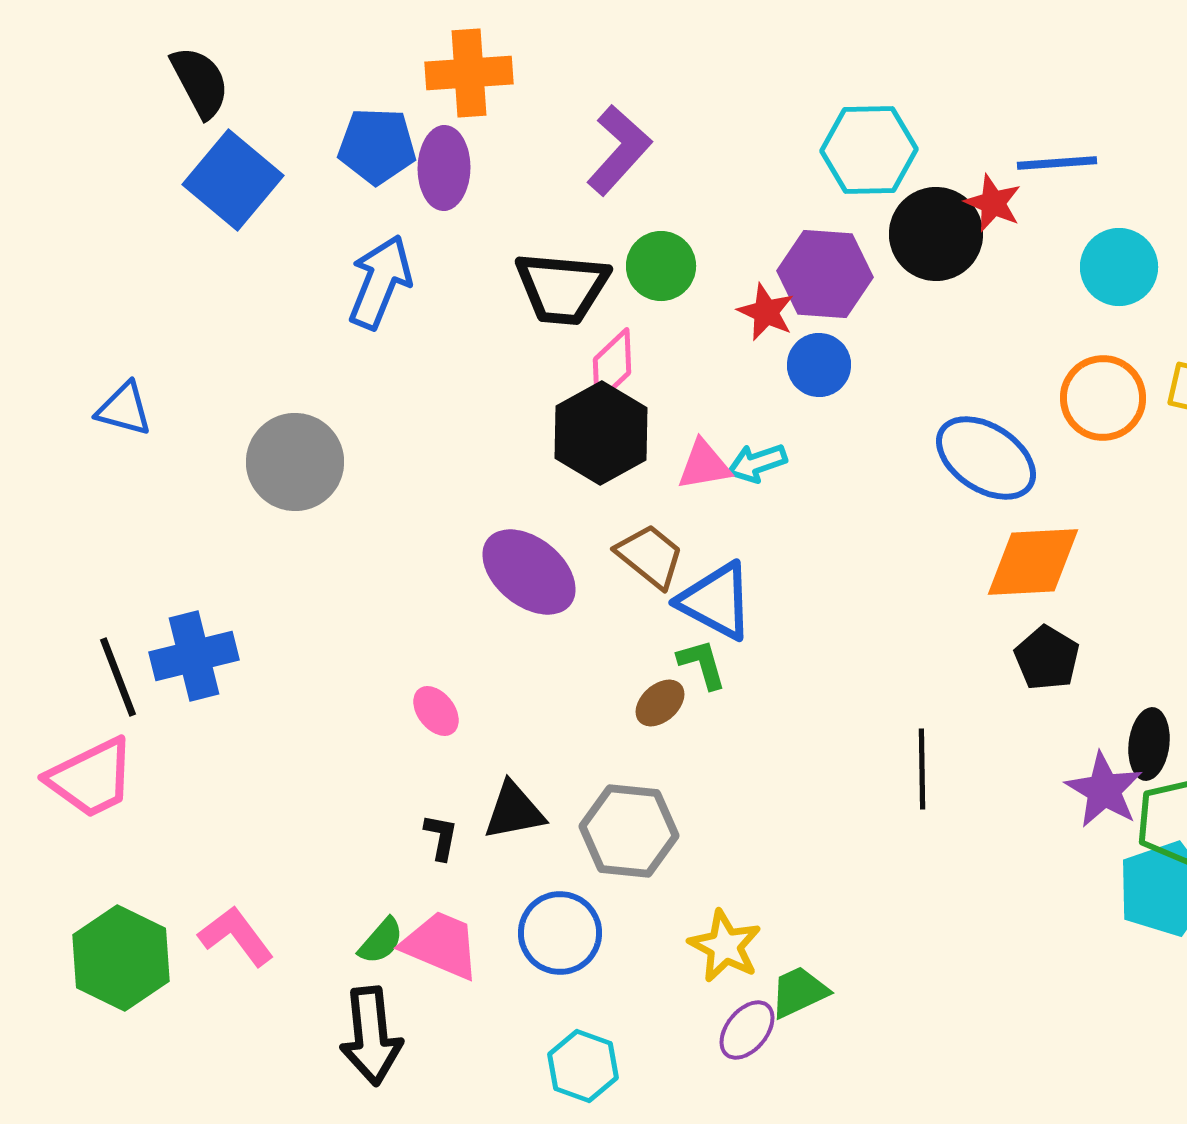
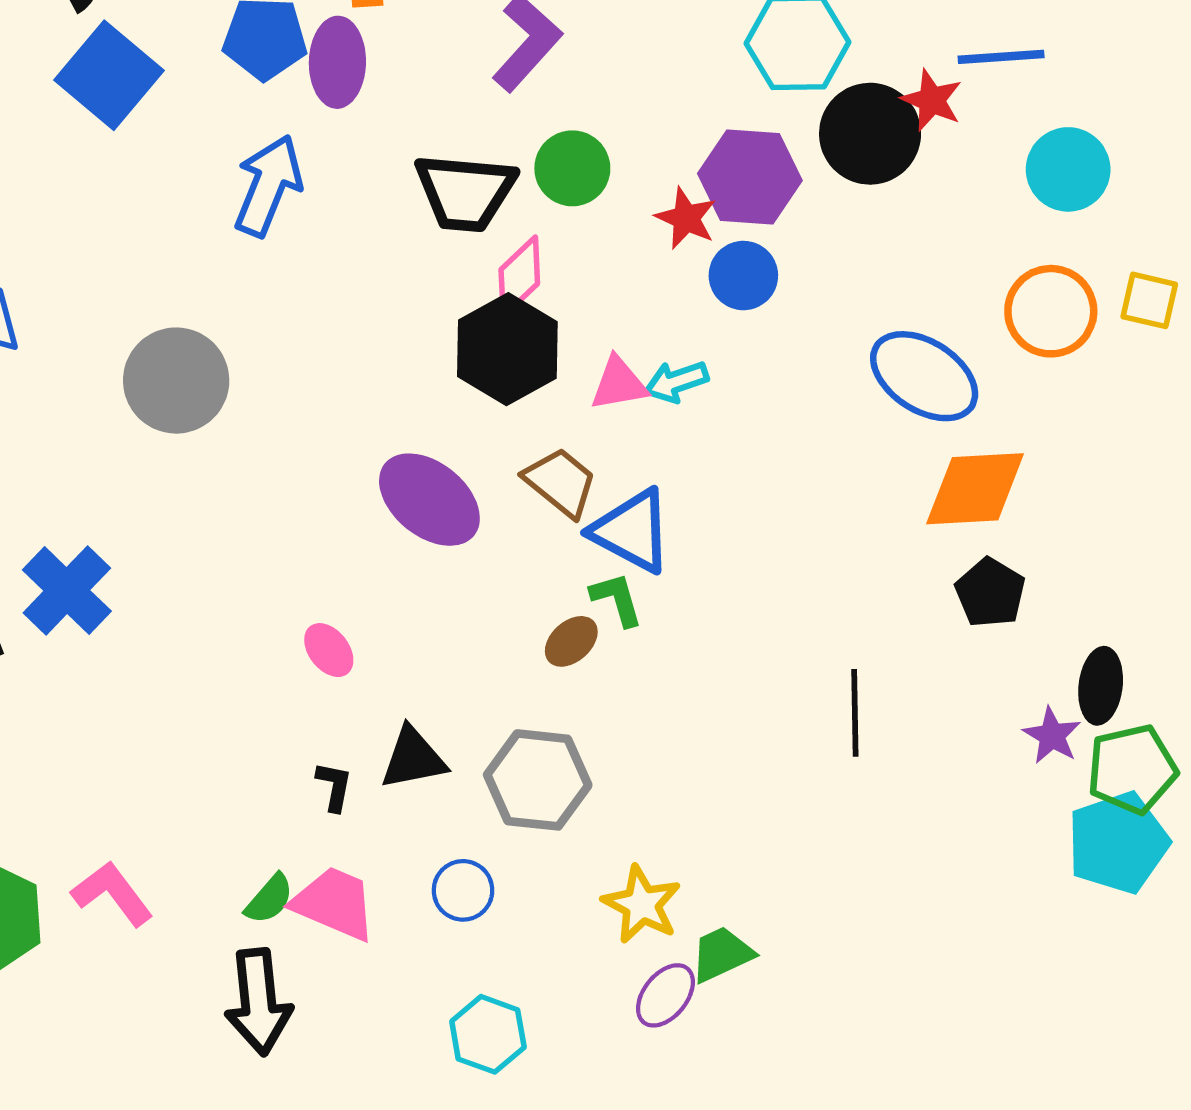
blue cross: (194, 656) -> (67, 591), turned -32
purple star: (1104, 790) -> (1052, 736), size x0.7
blue circle: (560, 933) -> (463, 890), size x0.7

